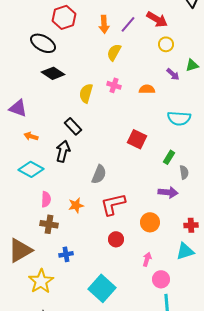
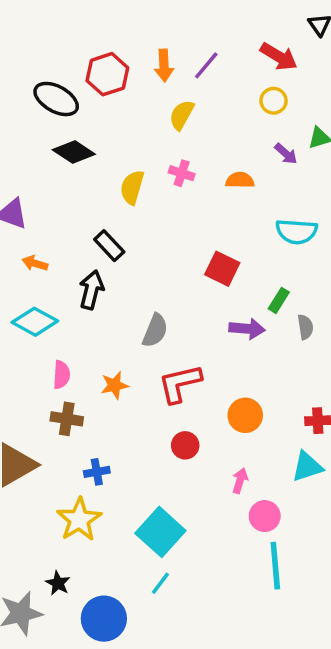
red hexagon: (64, 17) -> (107, 74), moved
red arrow: (157, 19) -> (279, 57), moved
purple arrow: (168, 192) -> (247, 329), moved
yellow star: (41, 281) -> (79, 520), moved

